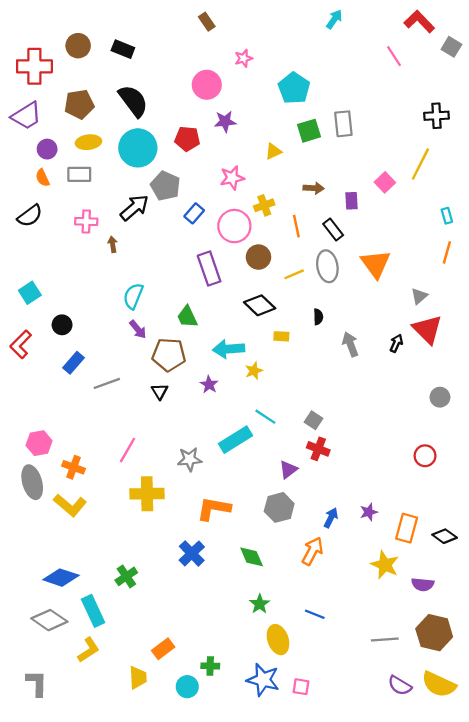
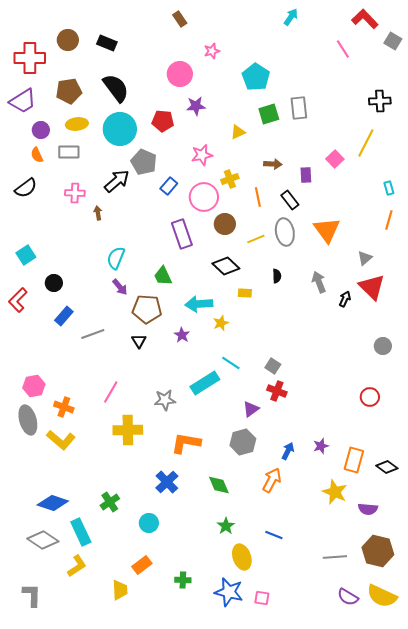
gray arrow: (350, 344) -> (319, 282), moved
cyan circle: (187, 687) -> (149, 523), moved

